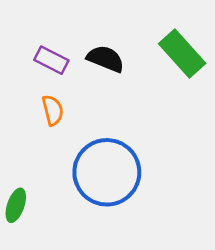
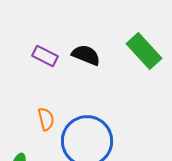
orange semicircle: (53, 110) -> (46, 119), moved

